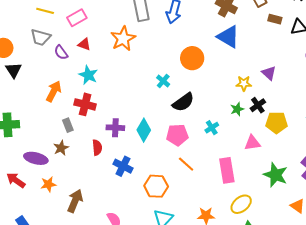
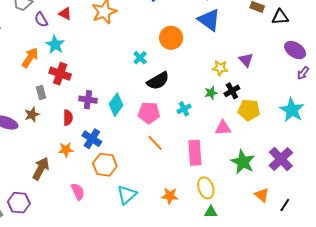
cyan star: (88, 75) -> (55, 45), moved
orange star: (48, 184) -> (66, 150), moved
orange hexagon: (156, 186) -> (105, 165), moved
yellow ellipse: (241, 204) -> (206, 188), turned -75

